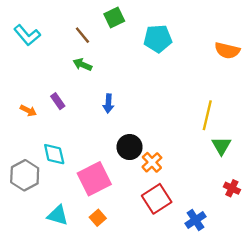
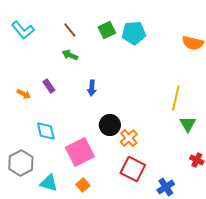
green square: (114, 18) -> (107, 30), moved
gray hexagon: (25, 175) -> (21, 163), moved
red square: (157, 199) -> (133, 169), turned -30

